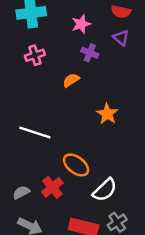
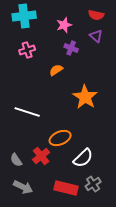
orange star: (107, 114) -> (85, 97), size x1.4
orange ellipse: (76, 165) -> (60, 138), turned -60
gray semicircle: (21, 192) -> (16, 160), turned -96

